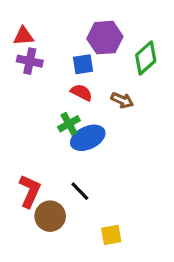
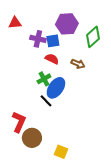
purple cross: (30, 61) -> (38, 39), moved
blue ellipse: (88, 138) -> (56, 88), turned -30
black line: (80, 191) -> (46, 101), moved
yellow square: (111, 235) -> (61, 152), moved, turned 32

